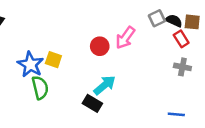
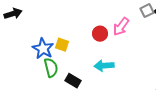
cyan arrow: (105, 85) -> (104, 66), turned -144
black rectangle: (92, 103) -> (73, 81), moved

